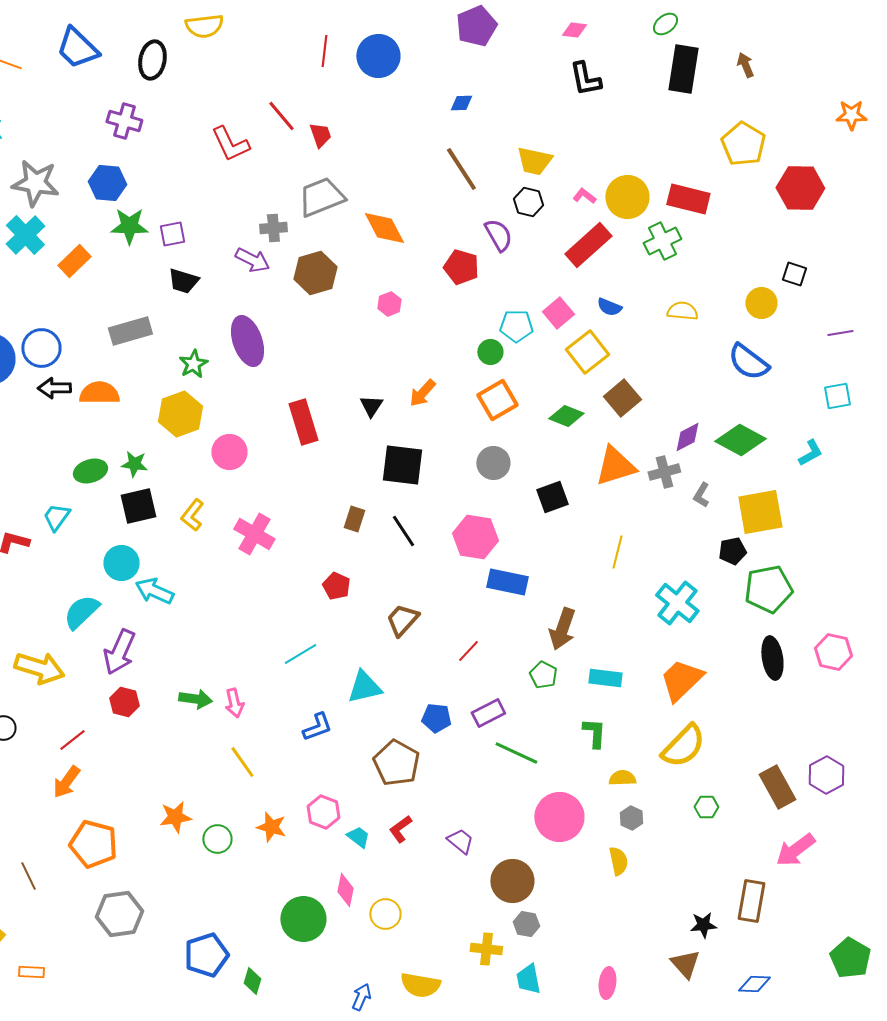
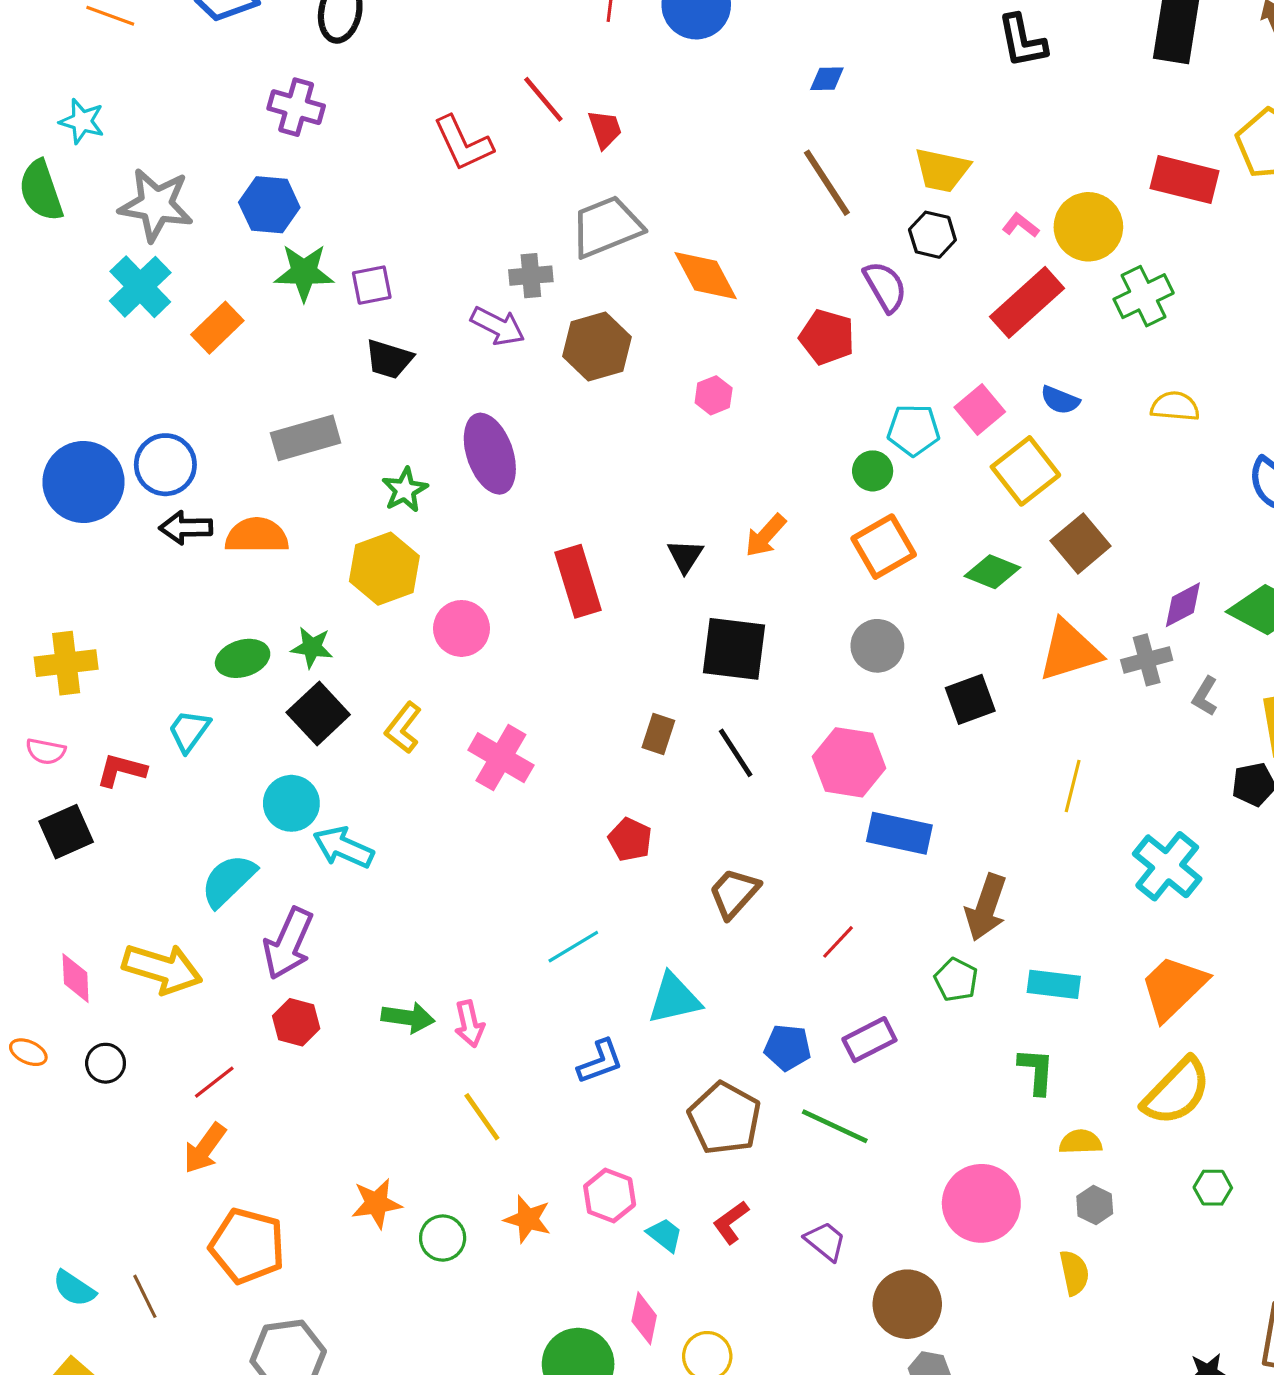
red rectangle: (688, 199) -> (1184, 180), moved
black square: (138, 506) -> (318, 714), turned -30
green line: (516, 753) -> (835, 1126), moved

